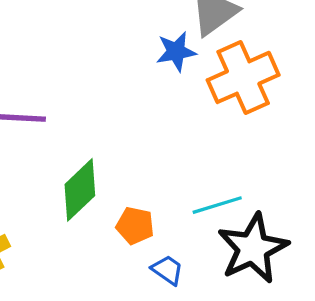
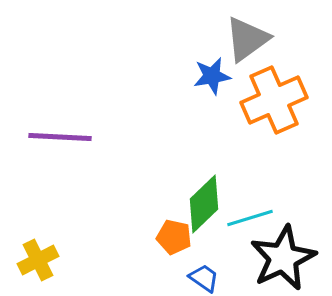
green diamond: (80, 190) -> (204, 204), moved

